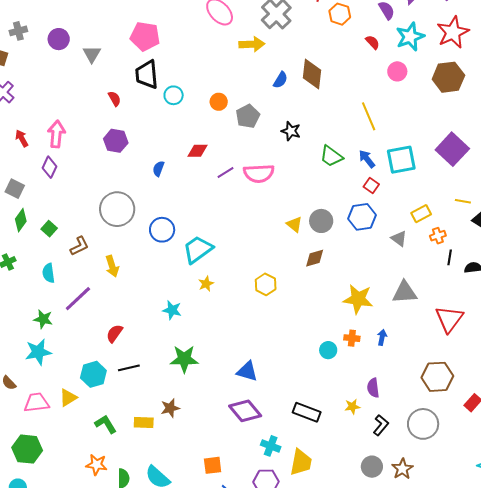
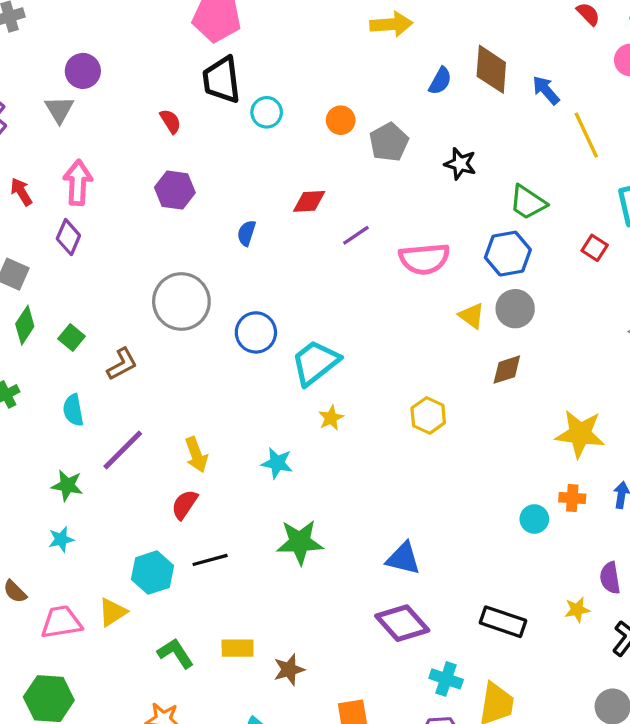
purple circle: (59, 39) -> (83, 71), moved
gray triangle: (92, 54) -> (59, 109), moved
blue arrow: (367, 159) -> (546, 90), moved
pink semicircle: (259, 173) -> (424, 259), moved
blue hexagon: (362, 217) -> (508, 254), moved
yellow arrow: (112, 266) -> (196, 455), moved
cyan star: (38, 352) -> (61, 539), size x0.6
brown star: (170, 408) -> (289, 670), moved

